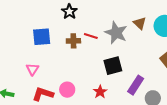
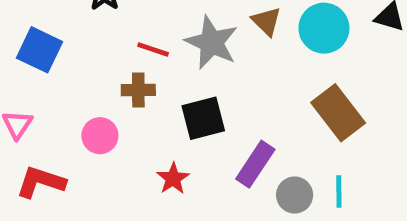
blue square: (42, 37) -> (39, 50), turned 30
brown cross: (73, 41) -> (138, 90), moved
pink circle: (67, 90) -> (100, 136), moved

